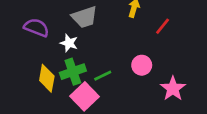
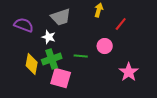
pink circle: (142, 65) -> (105, 46), moved
green line: (103, 76) -> (81, 56), moved, turned 32
pink square: (85, 96) -> (61, 78), turned -30

